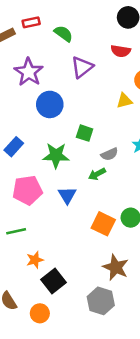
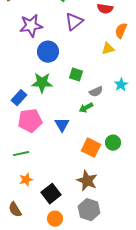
purple star: (29, 72) -> (31, 26), turned 30
blue rectangle: (14, 147) -> (19, 98), moved
green star: (56, 155) -> (42, 83), moved
orange star: (35, 260) -> (26, 180), moved
brown star: (116, 267) -> (87, 181), moved
orange circle: (40, 313) -> (55, 219), moved

